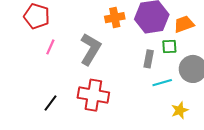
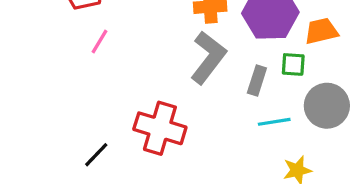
gray L-shape: (90, 49) -> (208, 57), moved
black line: (51, 103) -> (96, 155), moved

